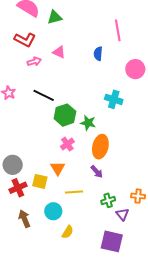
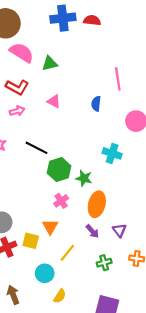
pink arrow: (34, 61) -> (17, 111), moved
yellow line: (74, 192) -> (67, 253), turned -48
purple triangle: (122, 214) -> (119, 230), moved
brown arrow: (24, 219) -> (13, 295), moved

